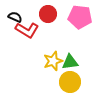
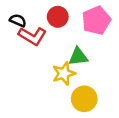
pink pentagon: (80, 17) -> (96, 20), turned -30
green triangle: (70, 62) -> (78, 57), moved

